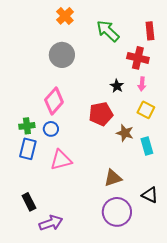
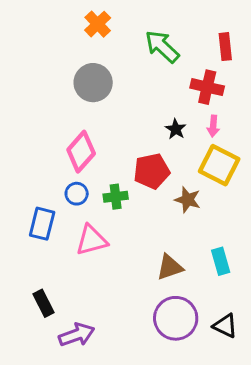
yellow square: (146, 110) -> (219, 165), size x1.5
green cross: (27, 126) -> (116, 197), moved
cyan rectangle: (147, 146) -> (221, 261), moved
black triangle: (150, 195) -> (225, 326), moved

